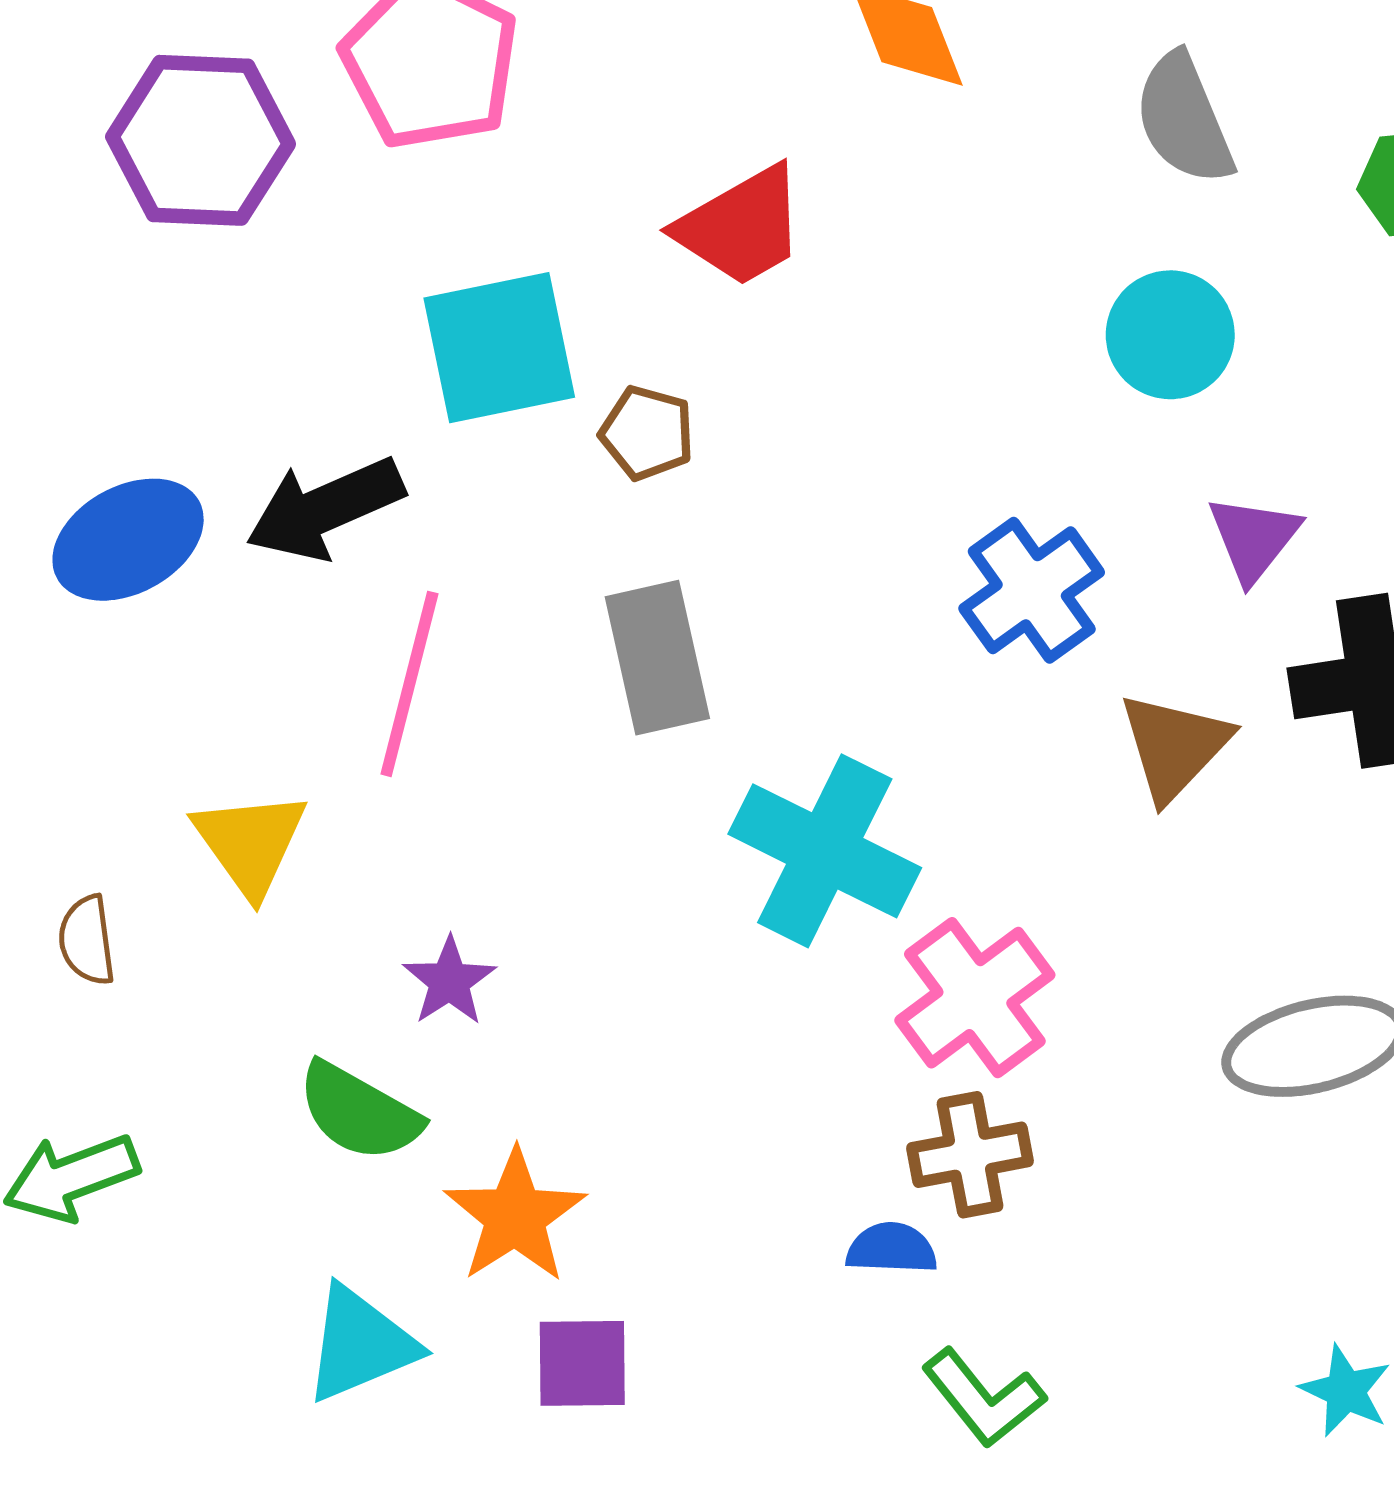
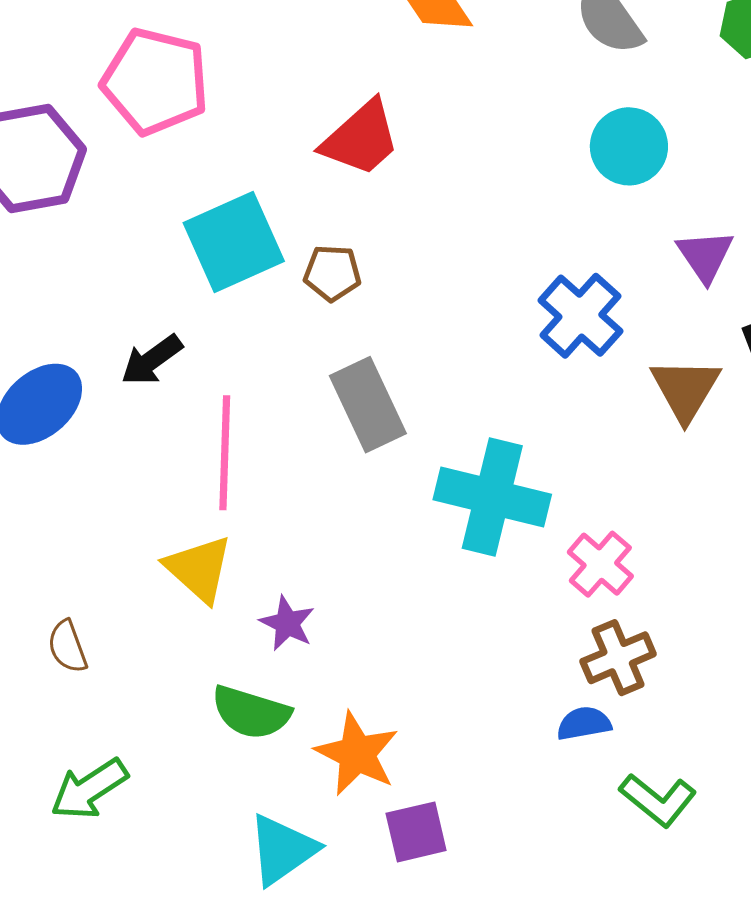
black arrow: (325, 509) -> (152, 360), size x0.7
yellow triangle: (250, 843) -> (199, 569), moved
pink cross: (975, 998) -> (600, 564), size x0.7

